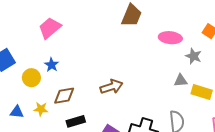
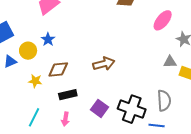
pink ellipse: (170, 38) -> (163, 20), turned -60
blue triangle: (17, 112) -> (10, 62), moved, turned -32

